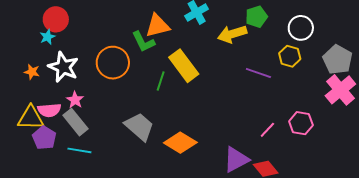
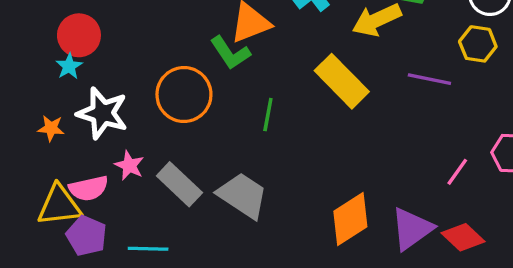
yellow rectangle: (184, 66) -> (342, 81), moved
gray rectangle: (75, 122) -> (179, 184), moved
orange diamond: (180, 143) -> (350, 219), moved, turned -56

